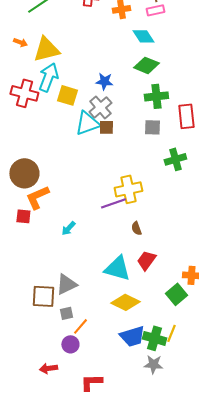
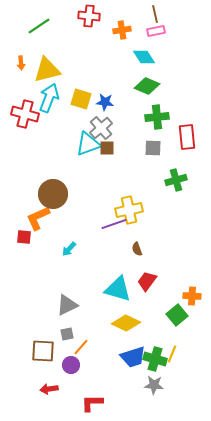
orange arrow: (20, 42) -> (21, 63), turned 64
yellow square: (67, 95) -> (81, 99), moved
brown circle: (24, 173) -> (53, 194), moved
brown square: (43, 296) -> (43, 351), moved

